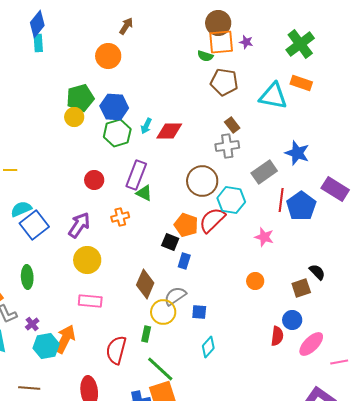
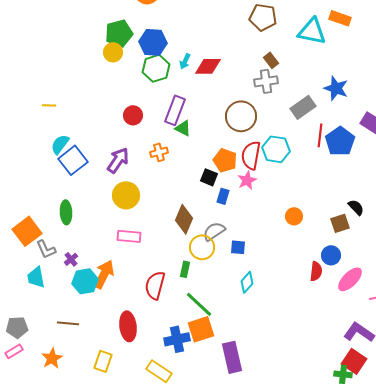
cyan hexagon: (231, 200) -> (276, 149), moved
cyan semicircle: (21, 209) -> (60, 144), turned -30
red semicircle: (212, 220) -> (251, 155), turned -36
pink star: (264, 237) -> (247, 180), moved, turned 30

